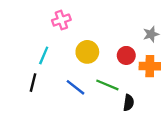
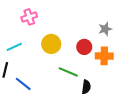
cyan line: (44, 55) -> (14, 47), turned 42
blue line: (76, 87) -> (23, 84), moved

